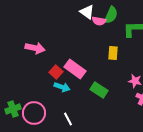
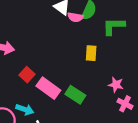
pink rectangle: (75, 69) -> (48, 88), moved
cyan arrow: (62, 87) -> (25, 109), moved

